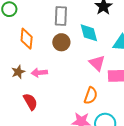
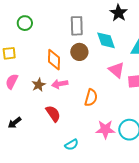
orange diamond: (27, 39) -> (54, 60), moved
orange semicircle: (91, 96) -> (91, 98), moved

